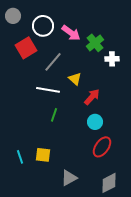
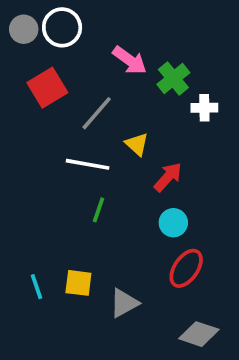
white circle: (43, 26) -> (62, 27), moved
gray triangle: (69, 178) -> (124, 303), moved
gray diamond: (109, 183) -> (199, 334), turned 45

